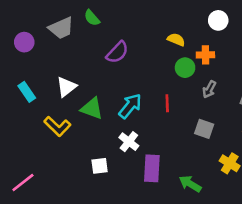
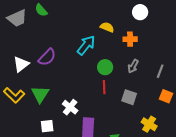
purple semicircle: (117, 52) -> (47, 57), moved
green circle: (185, 68) -> (105, 67), moved
red line: (167, 103) -> (104, 87), moved
cyan arrow: (130, 106) -> (86, 45), moved
green triangle: (92, 108) -> (40, 94), moved, turned 42

